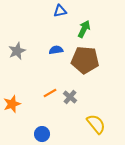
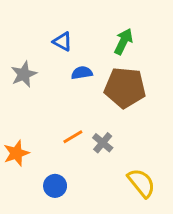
blue triangle: (60, 11) -> (62, 41), moved, turned 40
blue circle: (42, 134) -> (55, 186), moved

